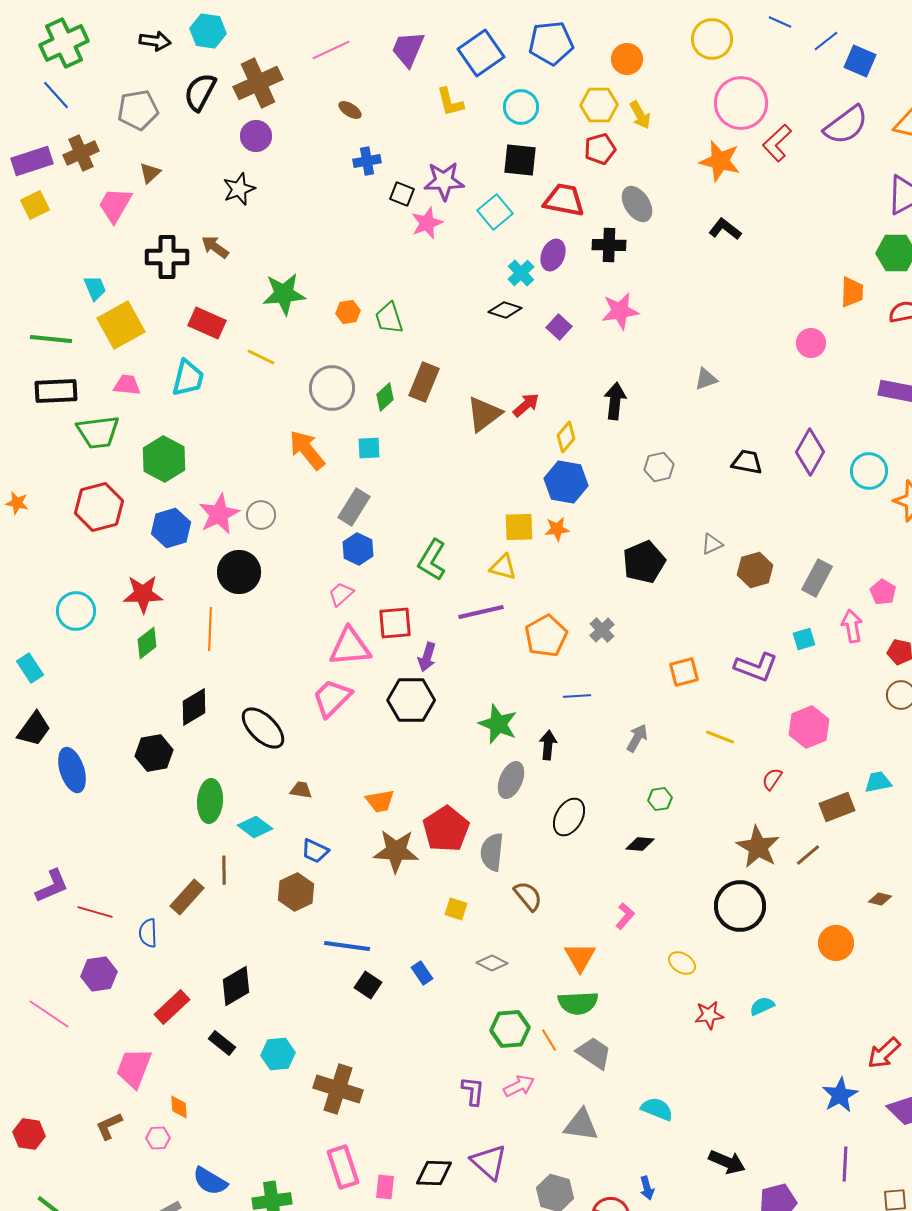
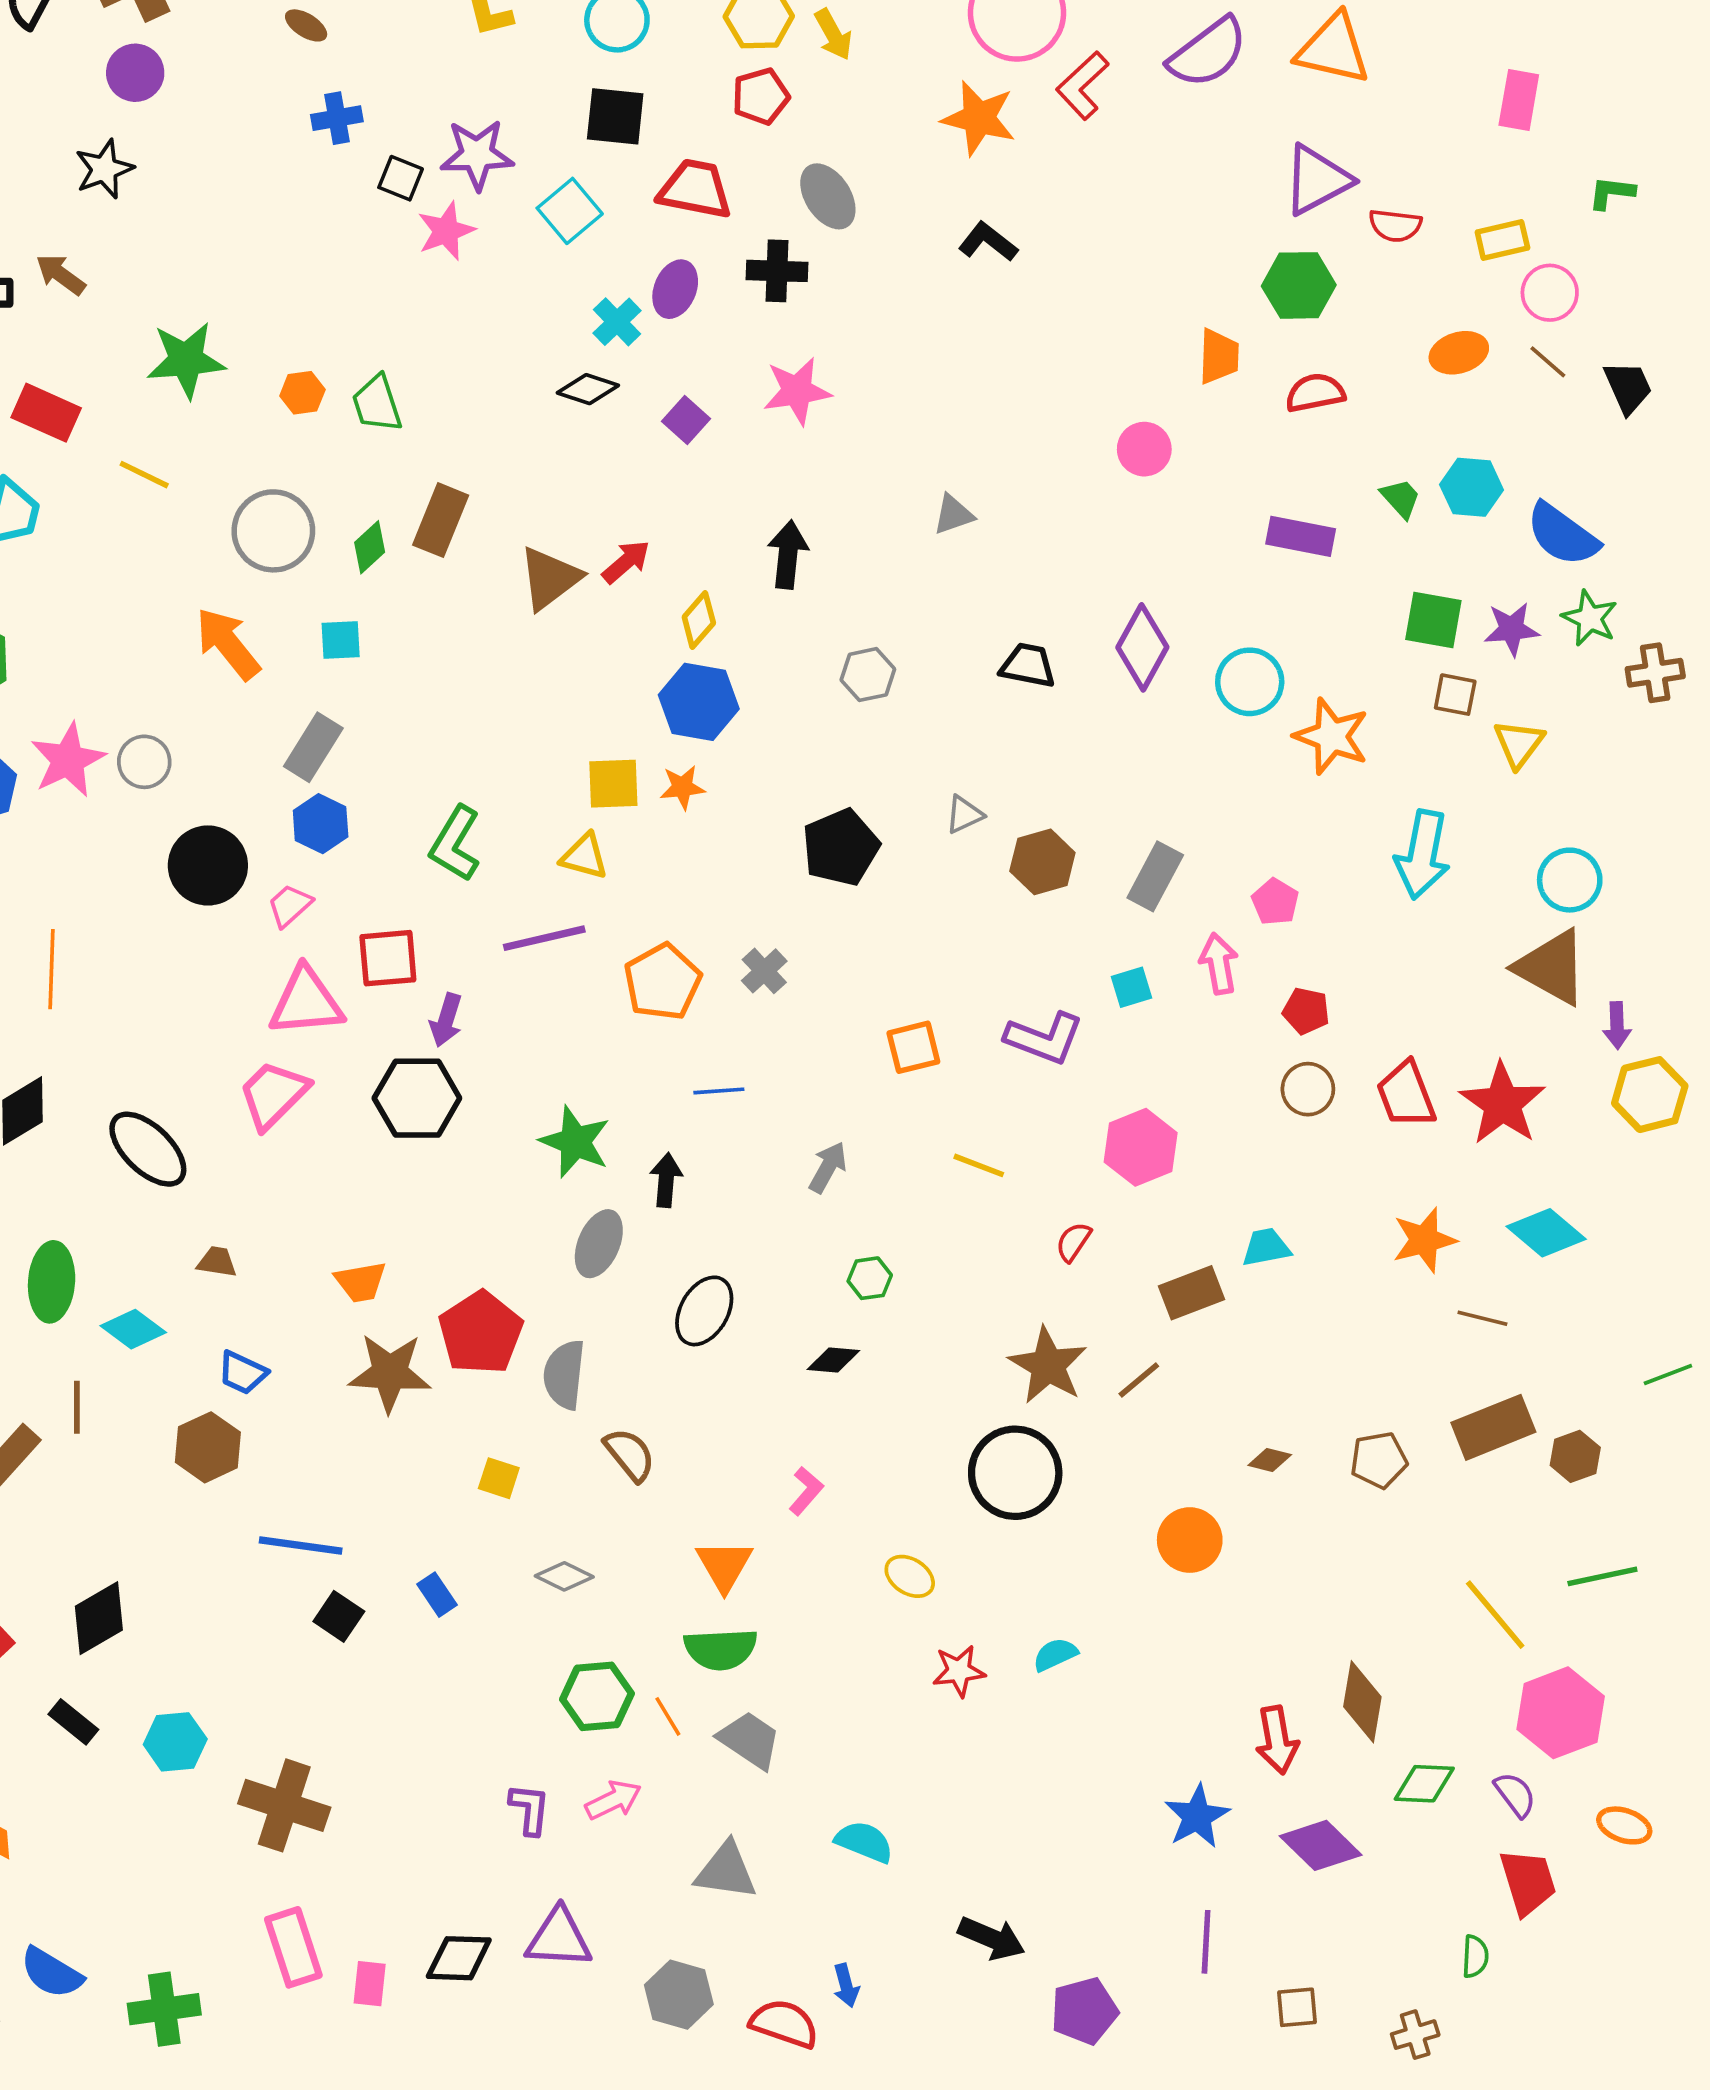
black circle: (239, 572) -> (208, 865), moved
red arrow: (884, 1053) -> (1277, 1740), turned -57
purple triangle: (489, 1162) -> (559, 1938), turned -39

